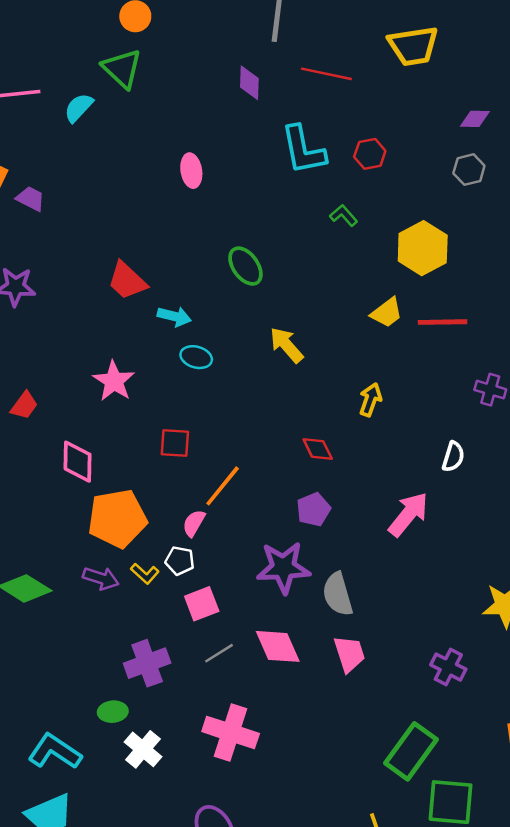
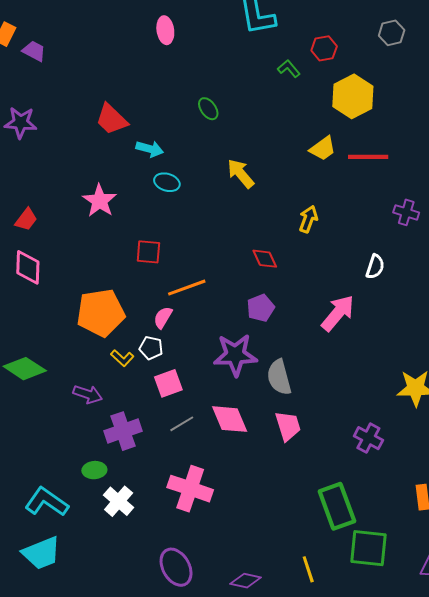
red hexagon: (370, 154) -> (324, 48), moved
green ellipse: (245, 266) -> (208, 109), size x0.7
pink diamond: (78, 462) -> (28, 267), moved
orange line: (223, 486) -> (187, 288), turned 30
purple arrow: (101, 578) -> (88, 394), moved
green rectangle: (411, 751) -> (337, 506), turned -57

